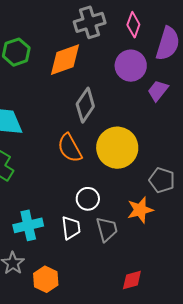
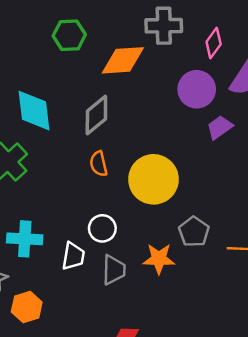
gray diamond: (85, 105) -> (96, 115), moved
orange semicircle: (70, 148) -> (99, 164), size x0.7

